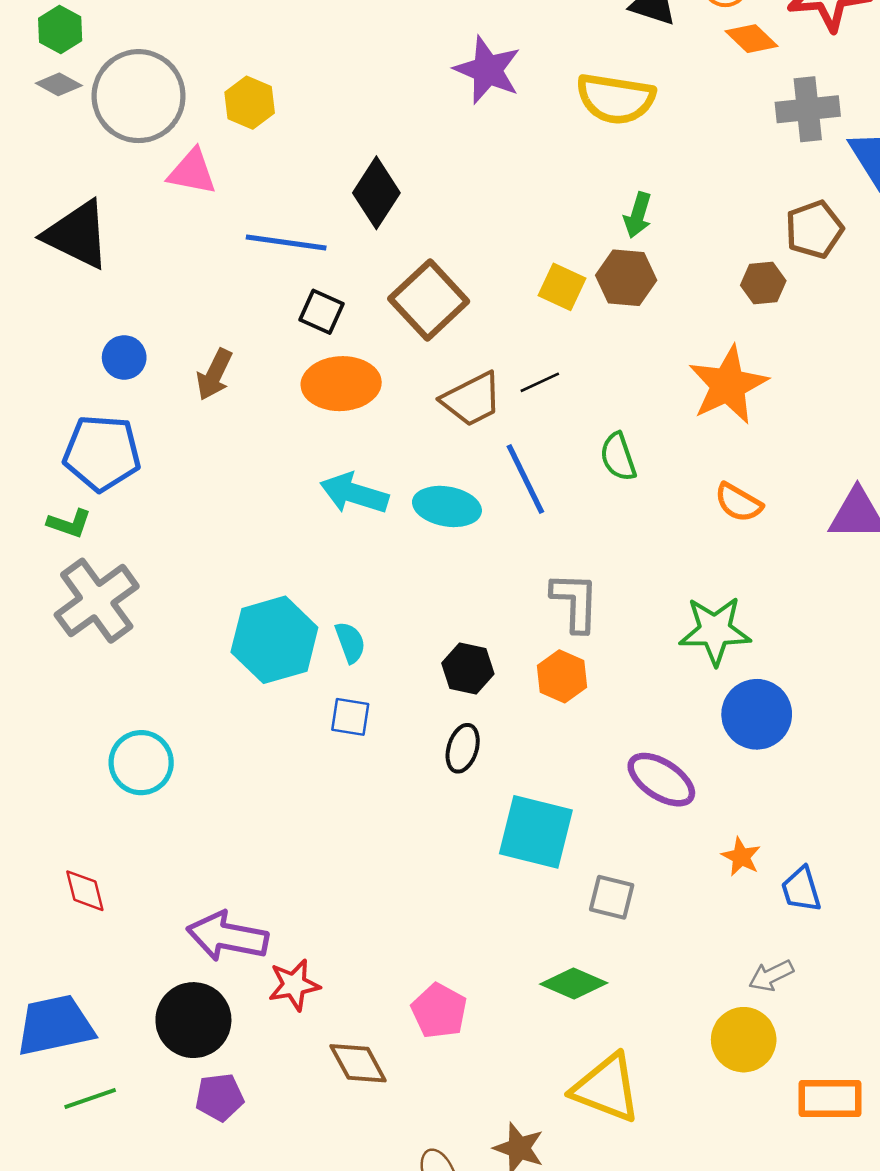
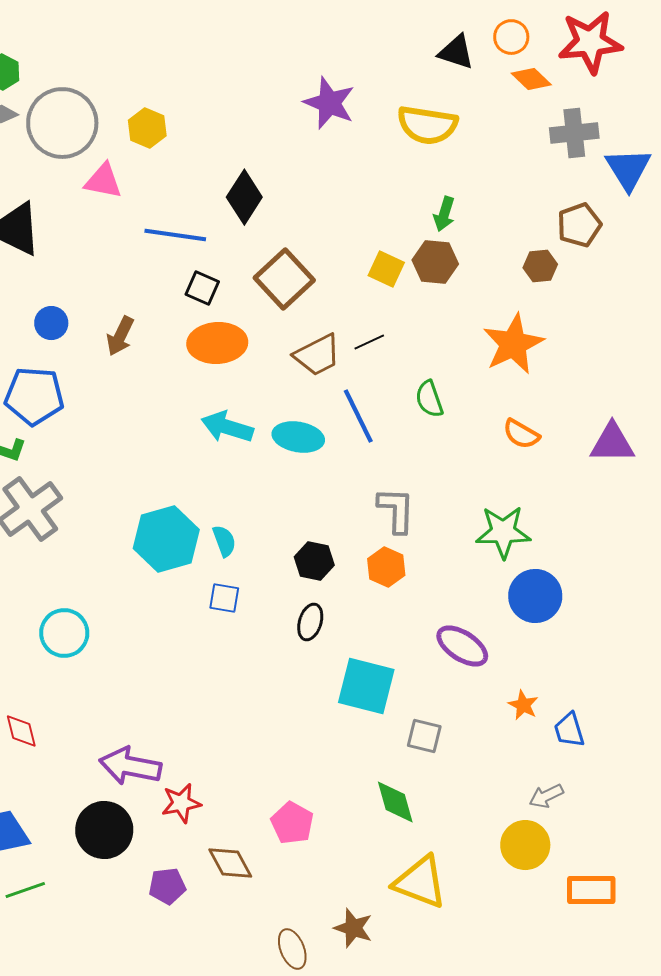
green diamond: (574, 983) -> (395, 802), turned 51
purple pentagon: (220, 1097) -> (167, 886), moved

